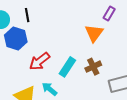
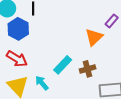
red arrow: (40, 61) -> (17, 59), moved, turned -120

